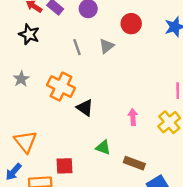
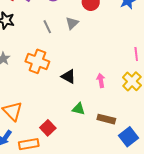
black triangle: (85, 108) -> (68, 76), moved
red square: (65, 166) -> (48, 128), turned -35

